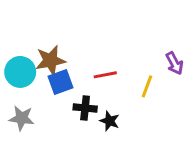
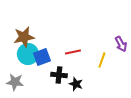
brown star: (50, 60) -> (24, 37), moved
cyan circle: (20, 72) -> (28, 54), moved

